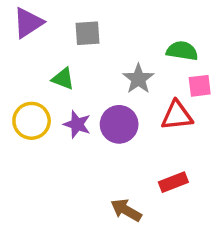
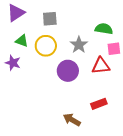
green triangle: (63, 79) -> (22, 41), moved
yellow circle: (32, 121) -> (46, 46), moved
purple star: (77, 124) -> (13, 63), moved

